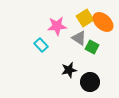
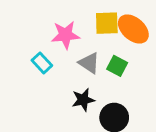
yellow square: (85, 18) -> (107, 23), turned 30
gray triangle: (79, 38) -> (89, 63), moved

